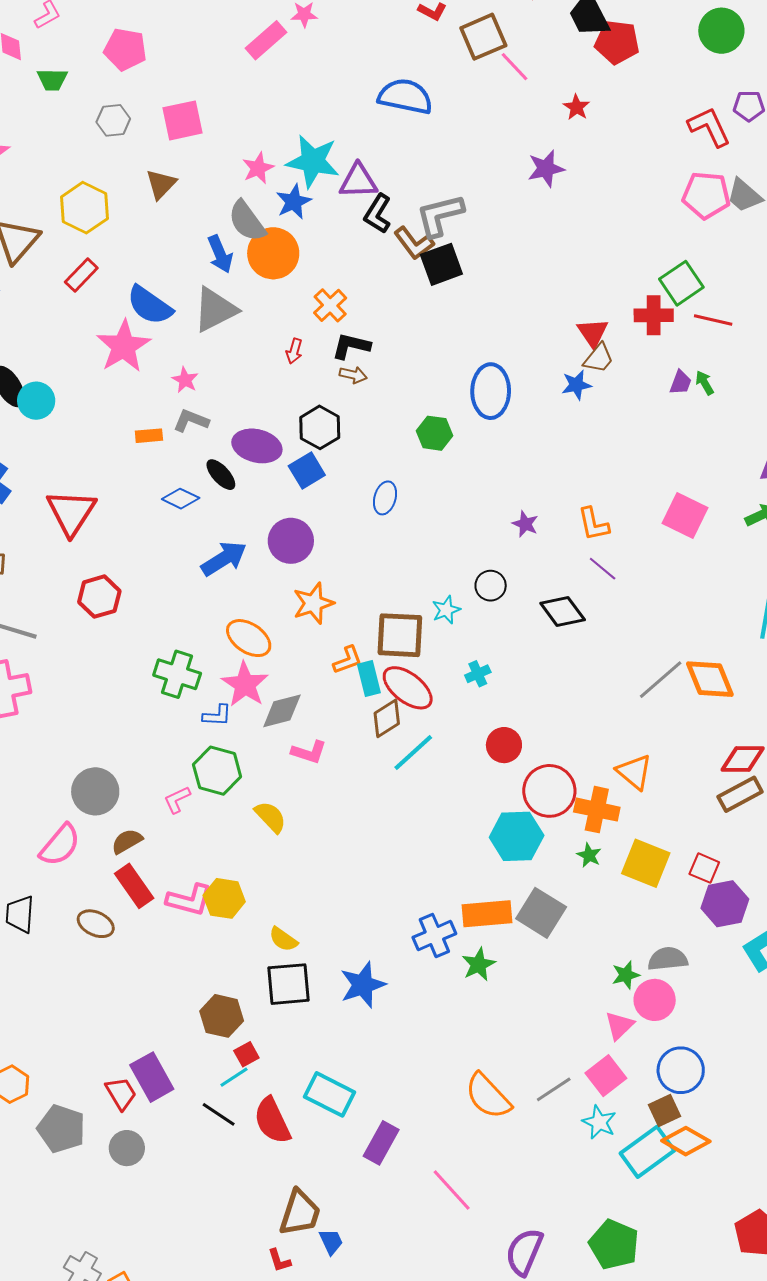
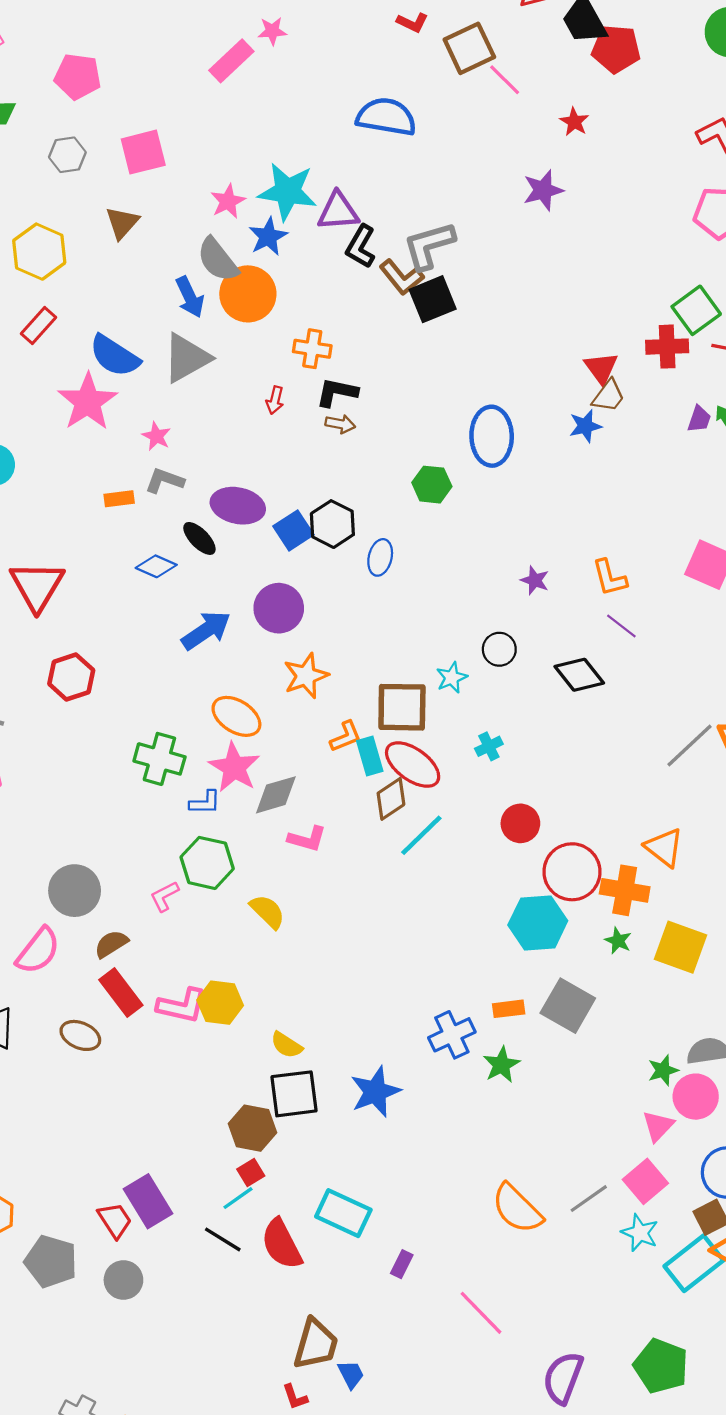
orange cross: (330, 305) -> (312, 349), turned -36
black hexagon: (320, 427) -> (332, 524), moved
orange rectangle: (487, 914) -> (509, 1009), size x0.6
brown hexagon: (222, 1016) -> (253, 1128), moved
purple rectangle: (381, 1143) -> (402, 1264), size x0.6

